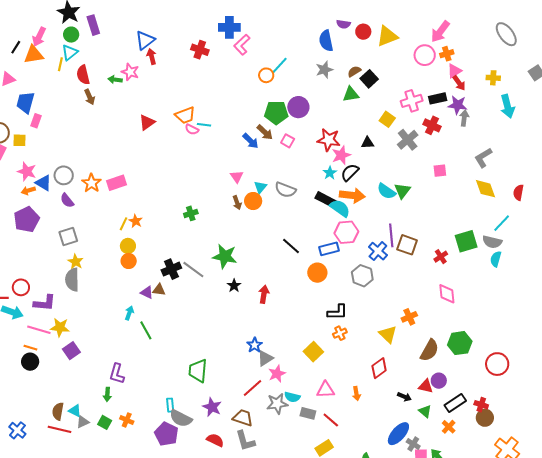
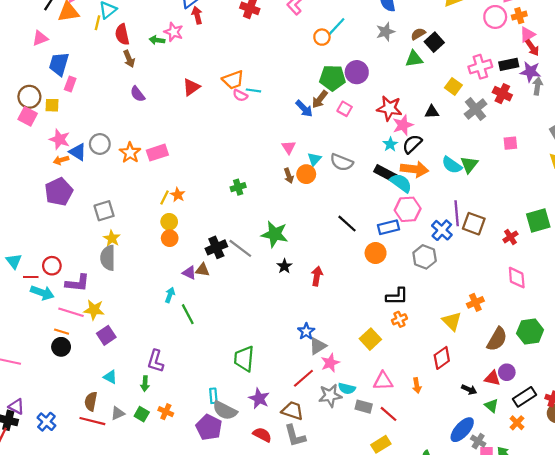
brown arrow: (265, 132) -> (320, 99), turned 84
purple semicircle: (67, 200) -> (138, 94), moved
cyan triangle: (75, 411) -> (110, 377), moved

